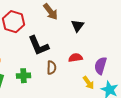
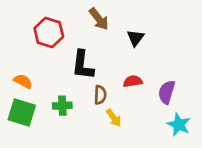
black L-shape: (38, 46) -> (83, 65), turned 30
yellow arrow: (88, 83) -> (114, 118), moved

